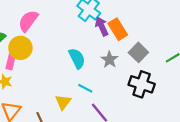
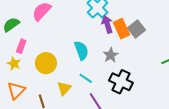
yellow circle: (20, 48) -> (46, 63), moved
gray square: (138, 52) -> (137, 29), moved
black cross: (142, 84) -> (121, 82), moved

